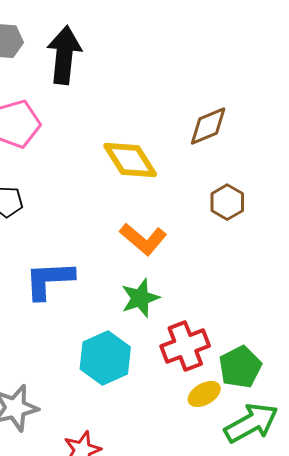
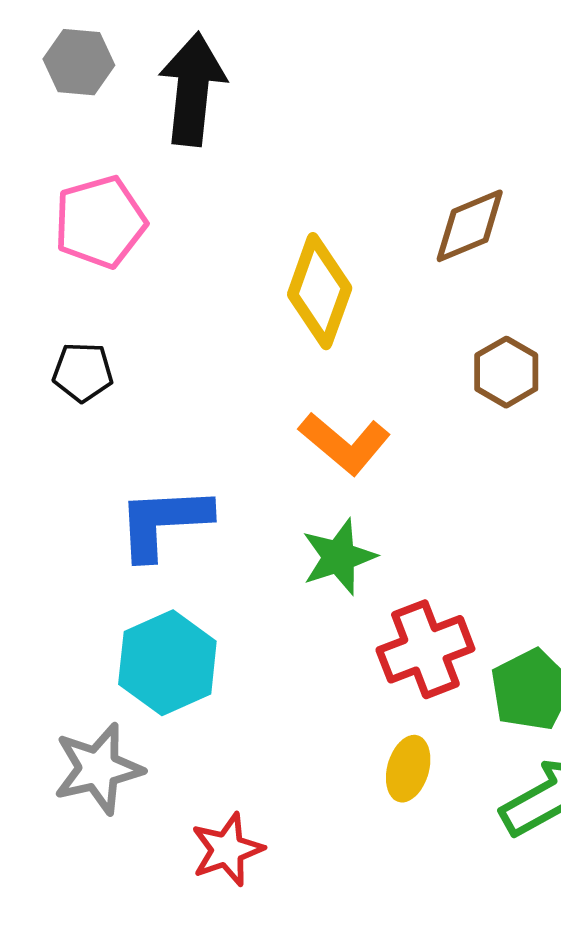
yellow diamond: (130, 160) -> (320, 291), turned 52
cyan hexagon: (105, 358) -> (167, 663), moved
yellow ellipse: (204, 394) -> (408, 769), moved, turned -44

